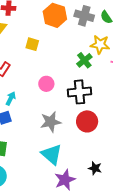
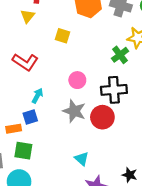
red circle: (87, 121) -> (102, 117), moved
gray star: (51, 122) -> (74, 111), moved, turned 30
cyan triangle: (52, 154) -> (82, 159), size x0.6

